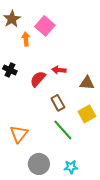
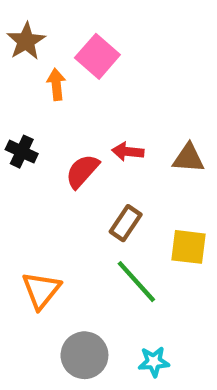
brown triangle: (87, 83) -> (188, 158), moved
brown rectangle: (58, 103) -> (126, 223), turned 63
yellow square: (87, 114) -> (188, 247), turned 36

